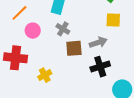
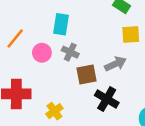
pink circle: (33, 31) -> (42, 53), moved
black cross: (100, 67) -> (107, 99), moved, turned -36

